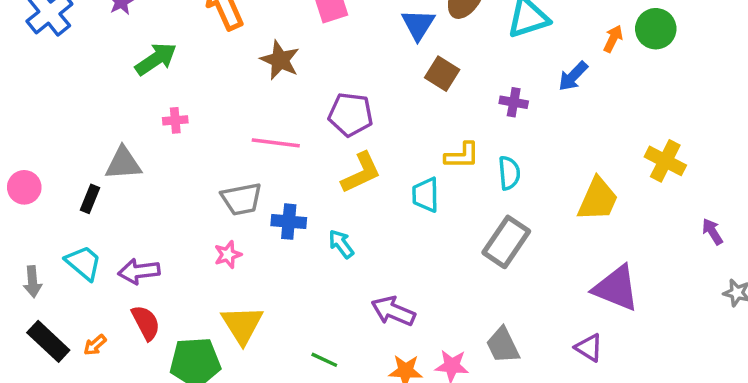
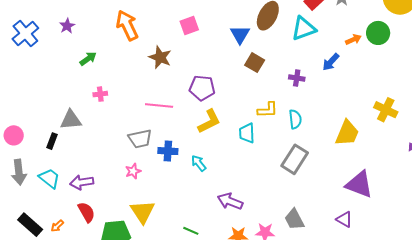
orange arrow: (613, 39) -> (353, 40), turned 42
green arrow: (156, 59) -> (88, 59), size x0.7
gray arrow: (33, 282) -> (19, 172), moved, size x1.4

